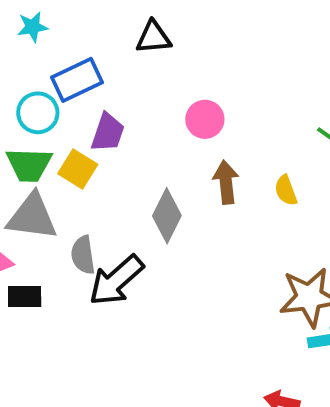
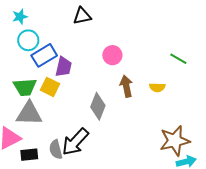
blue rectangle: (77, 80) -> (44, 55), moved
cyan circle: (38, 113) -> (28, 40), moved
yellow semicircle: (286, 190) -> (157, 87), turned -63
gray semicircle: (83, 255) -> (56, 149), moved

